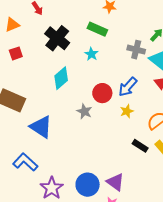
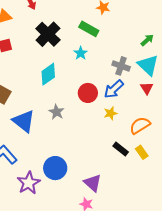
gray cross: (136, 50) -> (121, 66), moved
gray star: (84, 111) -> (56, 112), moved
blue circle: (88, 185) -> (55, 168), moved

